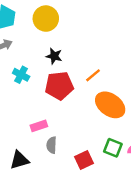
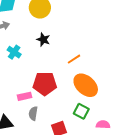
red pentagon: (59, 86) -> (45, 84), moved
green square: (113, 148) -> (81, 111), moved

